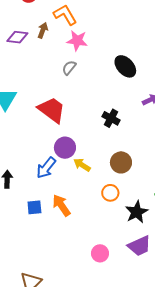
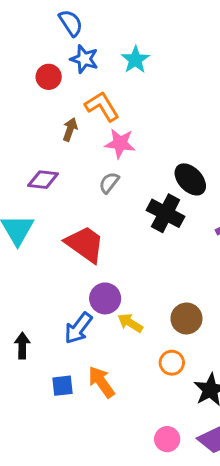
purple diamond: (17, 37) -> (43, 180), moved
black cross: (111, 118) -> (166, 213), moved, size x1.4
pink circle: (100, 253) -> (167, 439), moved

